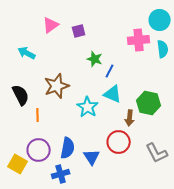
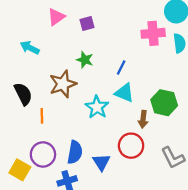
green star: (95, 59) -> (85, 60), moved

